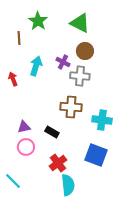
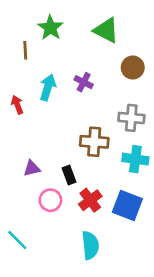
brown circle: (85, 51) -> (133, 68), moved
gray cross: (80, 76) -> (131, 118), moved
black rectangle: (52, 132) -> (69, 175), turned 40
pink circle: (26, 147) -> (50, 200), moved
red cross: (58, 163) -> (90, 200), moved

